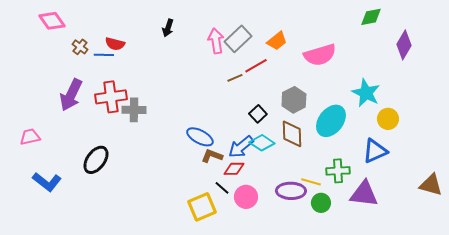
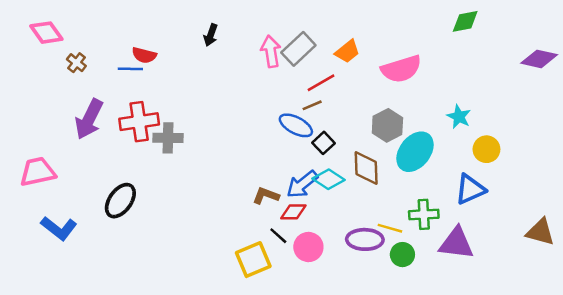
pink diamond: (52, 21) -> (46, 33), moved
purple diamond: (404, 45) -> (539, 59), moved, turned 72
brown cross: (80, 47) -> (76, 63), moved
brown line: (235, 78) -> (312, 105), moved
cyan star: (366, 93) -> (459, 117), size x0.7
gray hexagon: (294, 100) -> (387, 125), moved
pink trapezoid: (30, 137) -> (38, 172), size x1.4
blue ellipse: (200, 137) -> (296, 125), moved

